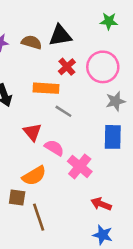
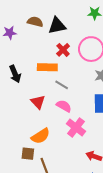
brown semicircle: (32, 42) -> (35, 22), moved
pink semicircle: (54, 148) -> (64, 106), moved

